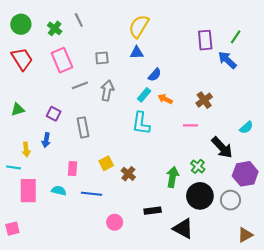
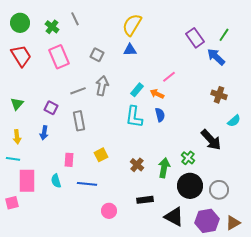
purple rectangle: (205, 40) -> (195, 38), turned -30
gray square: (102, 58) -> (97, 55), turned 32
blue semicircle: (155, 75) -> (160, 115), moved, turned -56
gray line: (80, 85) -> (78, 91), moved
brown cross: (204, 100) -> (219, 95), moved, turned -35
green triangle: (18, 110) -> (17, 104), turned -32
pink line: (190, 125) -> (169, 77), moved, turned -40
yellow arrow: (26, 150) -> (17, 137), moved
brown cross: (128, 174) -> (137, 165), moved
purple hexagon: (245, 174) -> (207, 221), moved
cyan semicircle: (59, 191) -> (56, 181), turned -120
pink square: (12, 229) -> (12, 203), moved

